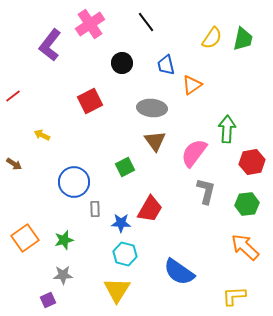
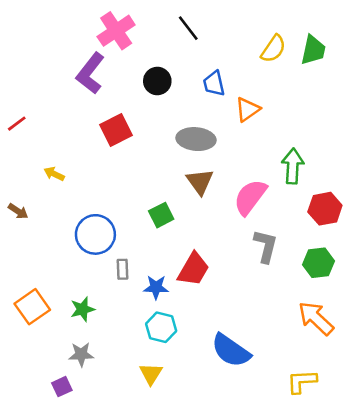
purple L-shape: (50, 45) -> (90, 73), moved
yellow triangle: (117, 290) -> (151, 374), size x0.7

